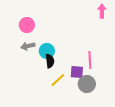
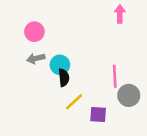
pink arrow: (102, 11) -> (120, 14), moved
purple square: (77, 72) -> (98, 115), moved
gray circle: (87, 84) -> (129, 95), moved

